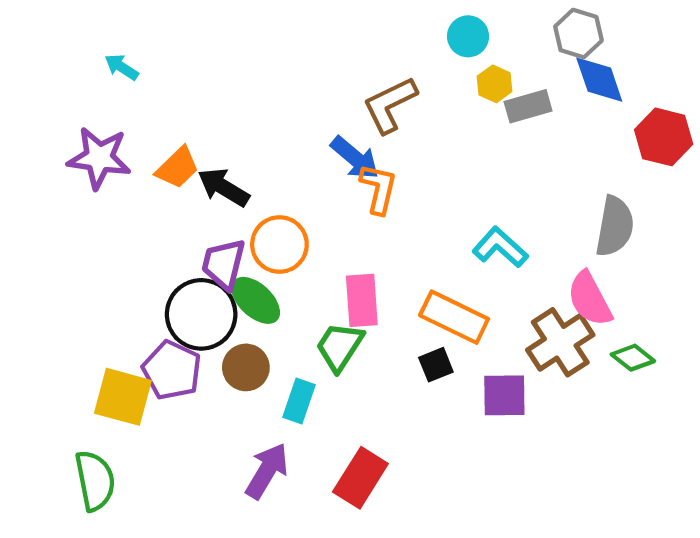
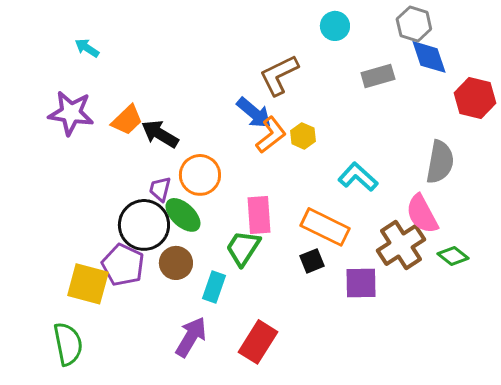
yellow hexagon: (495, 84) -> (303, 136), moved
orange L-shape: (379, 189) -> (271, 135), turned 39
purple trapezoid: (224, 264) -> (160, 189), size x0.7

